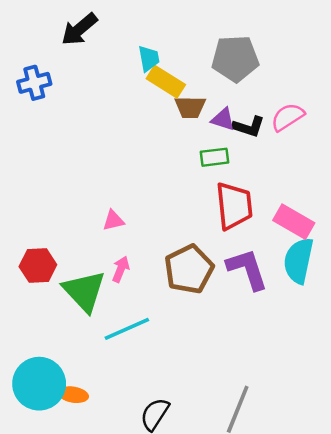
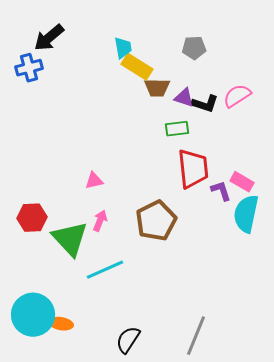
black arrow: (79, 29) -> (49, 38), moved
gray pentagon: (235, 58) -> (194, 48), size x0.6
pink rectangle: (294, 222) -> (242, 182), size x0.7
purple L-shape: (247, 269) -> (221, 191), moved, size x0.6

